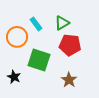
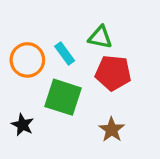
green triangle: (62, 23) -> (100, 37), turned 42
cyan rectangle: (36, 24) -> (65, 53), moved

